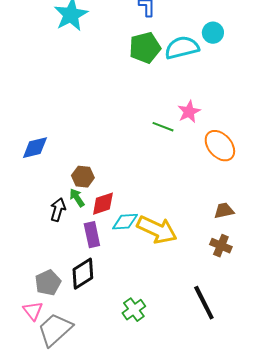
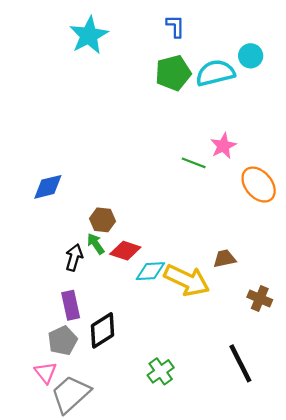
red diamond: (103, 204) -> (125, 251), turned 36
brown trapezoid: (224, 211) -> (224, 259), moved
purple rectangle: (92, 235) -> (71, 305), moved

